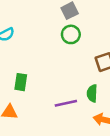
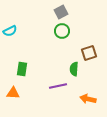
green semicircle: (92, 93) -> (74, 69), moved

